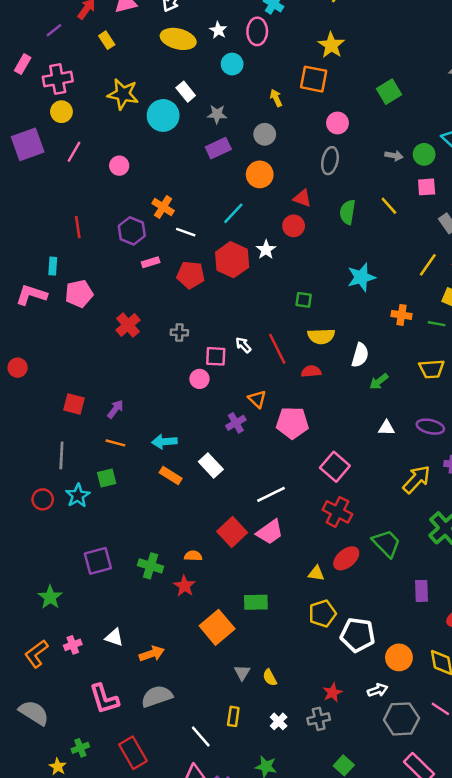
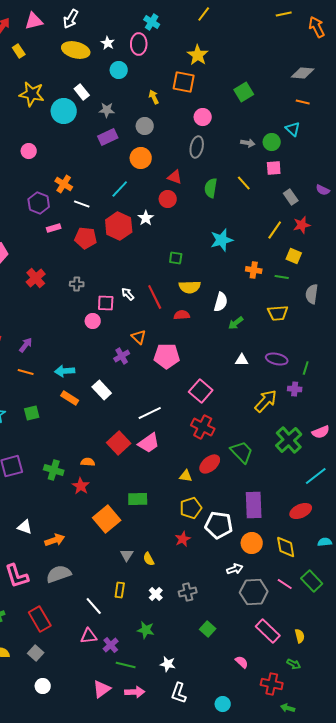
green square: (107, 478) -> (32, 413), moved
purple rectangle: (422, 591) -> (254, 505), moved, size x1.5
red star: (332, 693) -> (183, 539), moved

